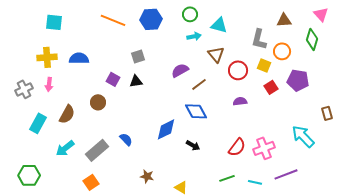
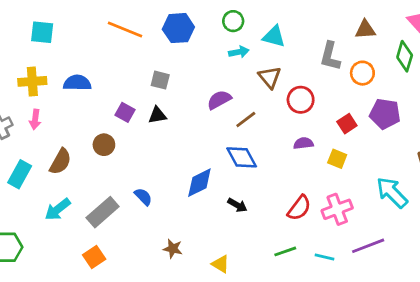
gray square: (138, 56) -> (160, 80), turned 32
yellow square: (264, 65) -> (337, 159), moved

